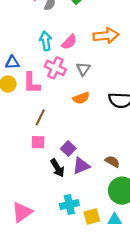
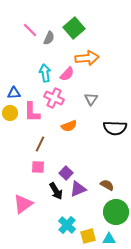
orange arrow: (106, 36) -> (87, 58), moved
gray triangle: (83, 69) -> (91, 99), moved
orange semicircle: (81, 98) -> (69, 126), moved
cyan cross: (69, 205) -> (67, 225), turned -36
pink triangle: (22, 212) -> (23, 204), moved

